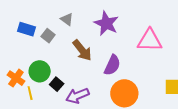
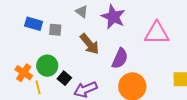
gray triangle: (67, 19) -> (82, 11), moved
gray square: (48, 36) -> (55, 30), turned -32

